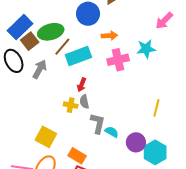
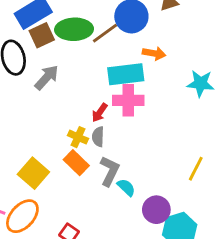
brown line: (62, 47) -> (105, 33), moved
cyan rectangle: (78, 56) -> (126, 74), moved
pink cross: (118, 60) -> (128, 100), moved
orange rectangle: (77, 156) -> (76, 163), moved

